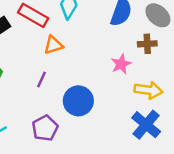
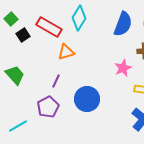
purple pentagon: (45, 128) -> (48, 107), moved

